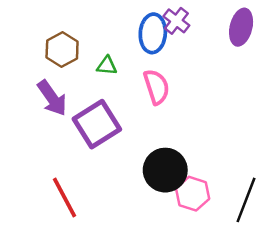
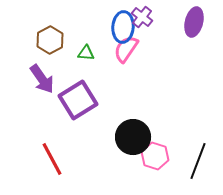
pink semicircle: (157, 87) -> (126, 49), moved, turned -128

